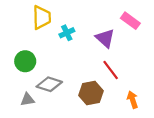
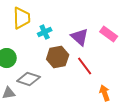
pink rectangle: (130, 21) -> (109, 34), moved
brown hexagon: (91, 93) -> (58, 57), moved

